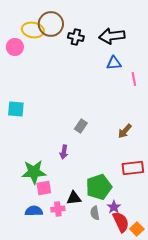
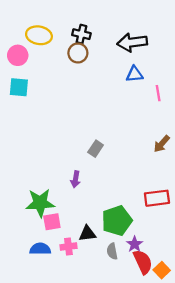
brown circle: (51, 24) -> (78, 53), moved, size x0.7
black cross: (76, 37) -> (81, 34), moved
cyan square: (16, 109) -> (19, 87), moved
brown arrow: (125, 131) -> (162, 144), moved

